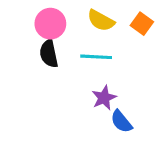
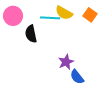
pink circle: (50, 24) -> (13, 16), moved
cyan line: (96, 57) -> (50, 18), moved

